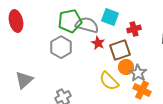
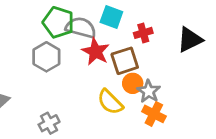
green pentagon: (70, 21) -> (58, 22), turned 30
red star: (98, 43) -> (95, 52), size x1.5

